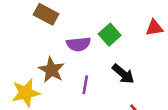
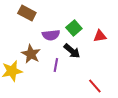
red triangle: (154, 28) -> (100, 36), moved
black arrow: (123, 74) -> (72, 51), moved

